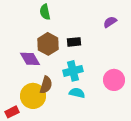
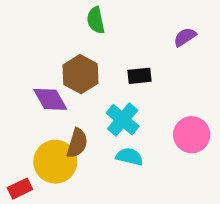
green semicircle: (45, 12) -> (96, 20), moved
black rectangle: (74, 42) -> (139, 76), moved
cyan cross: (73, 71) -> (123, 120), turned -36

